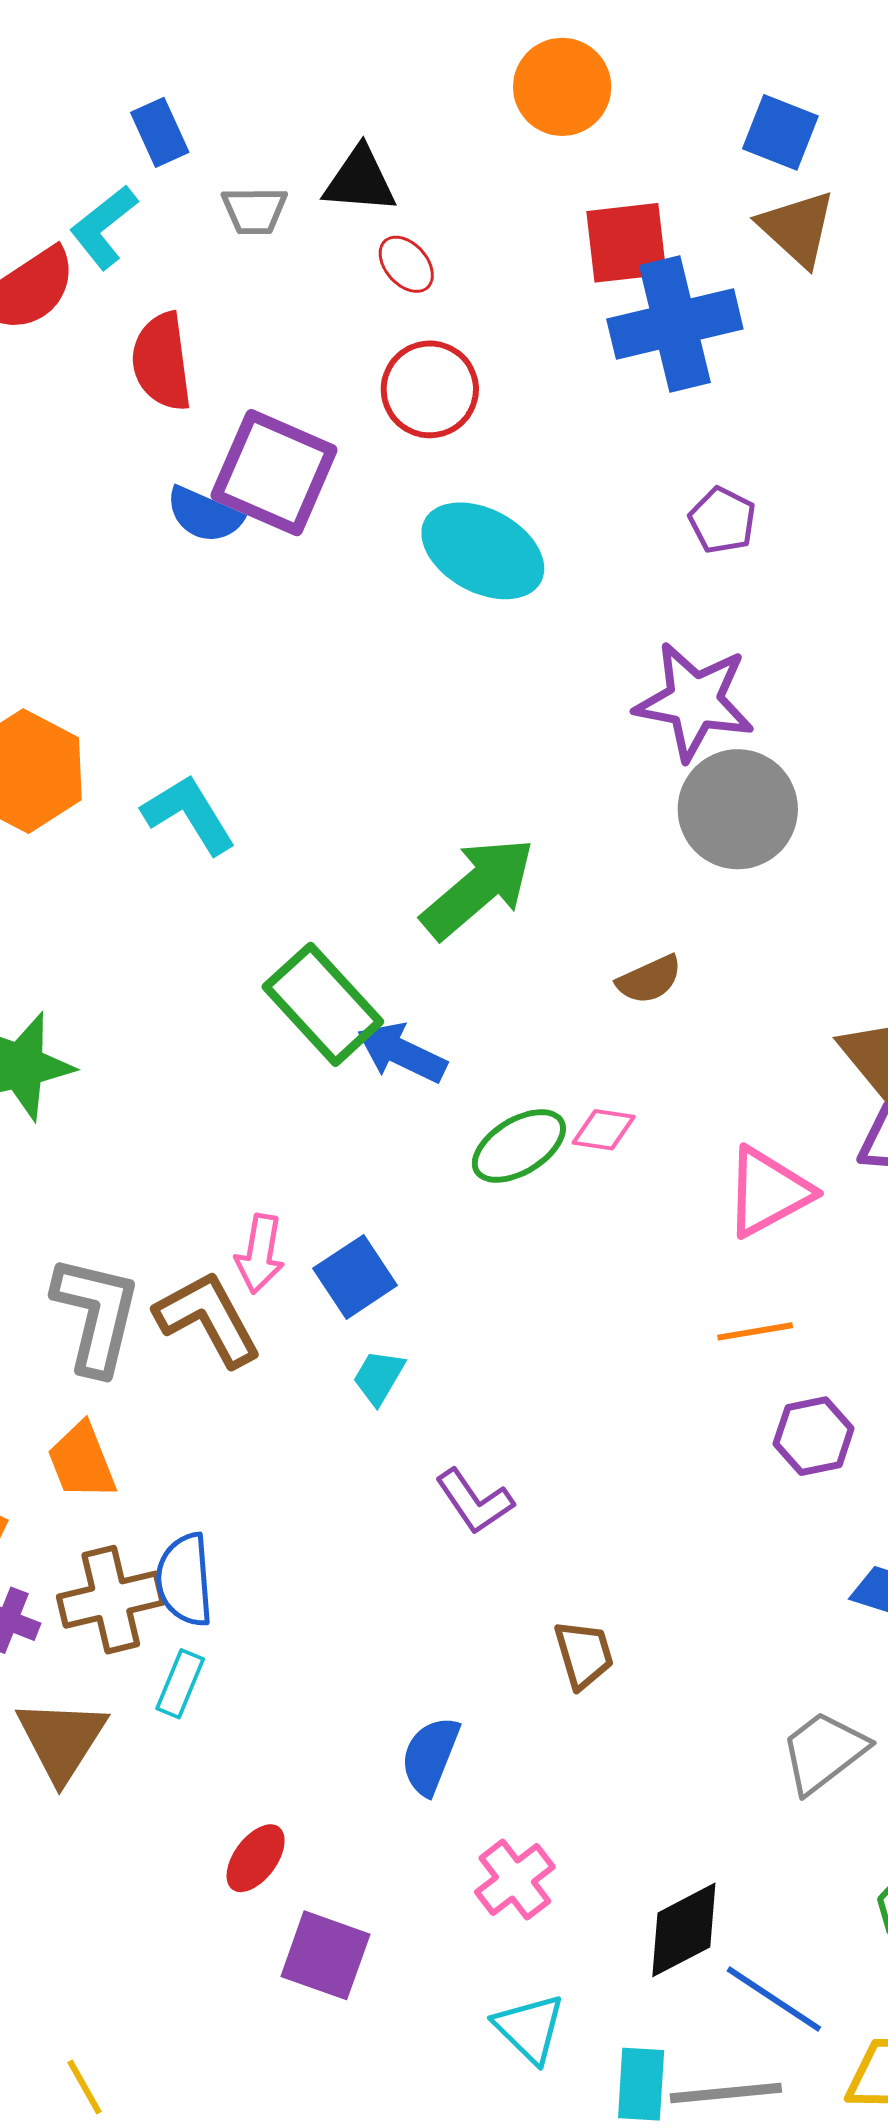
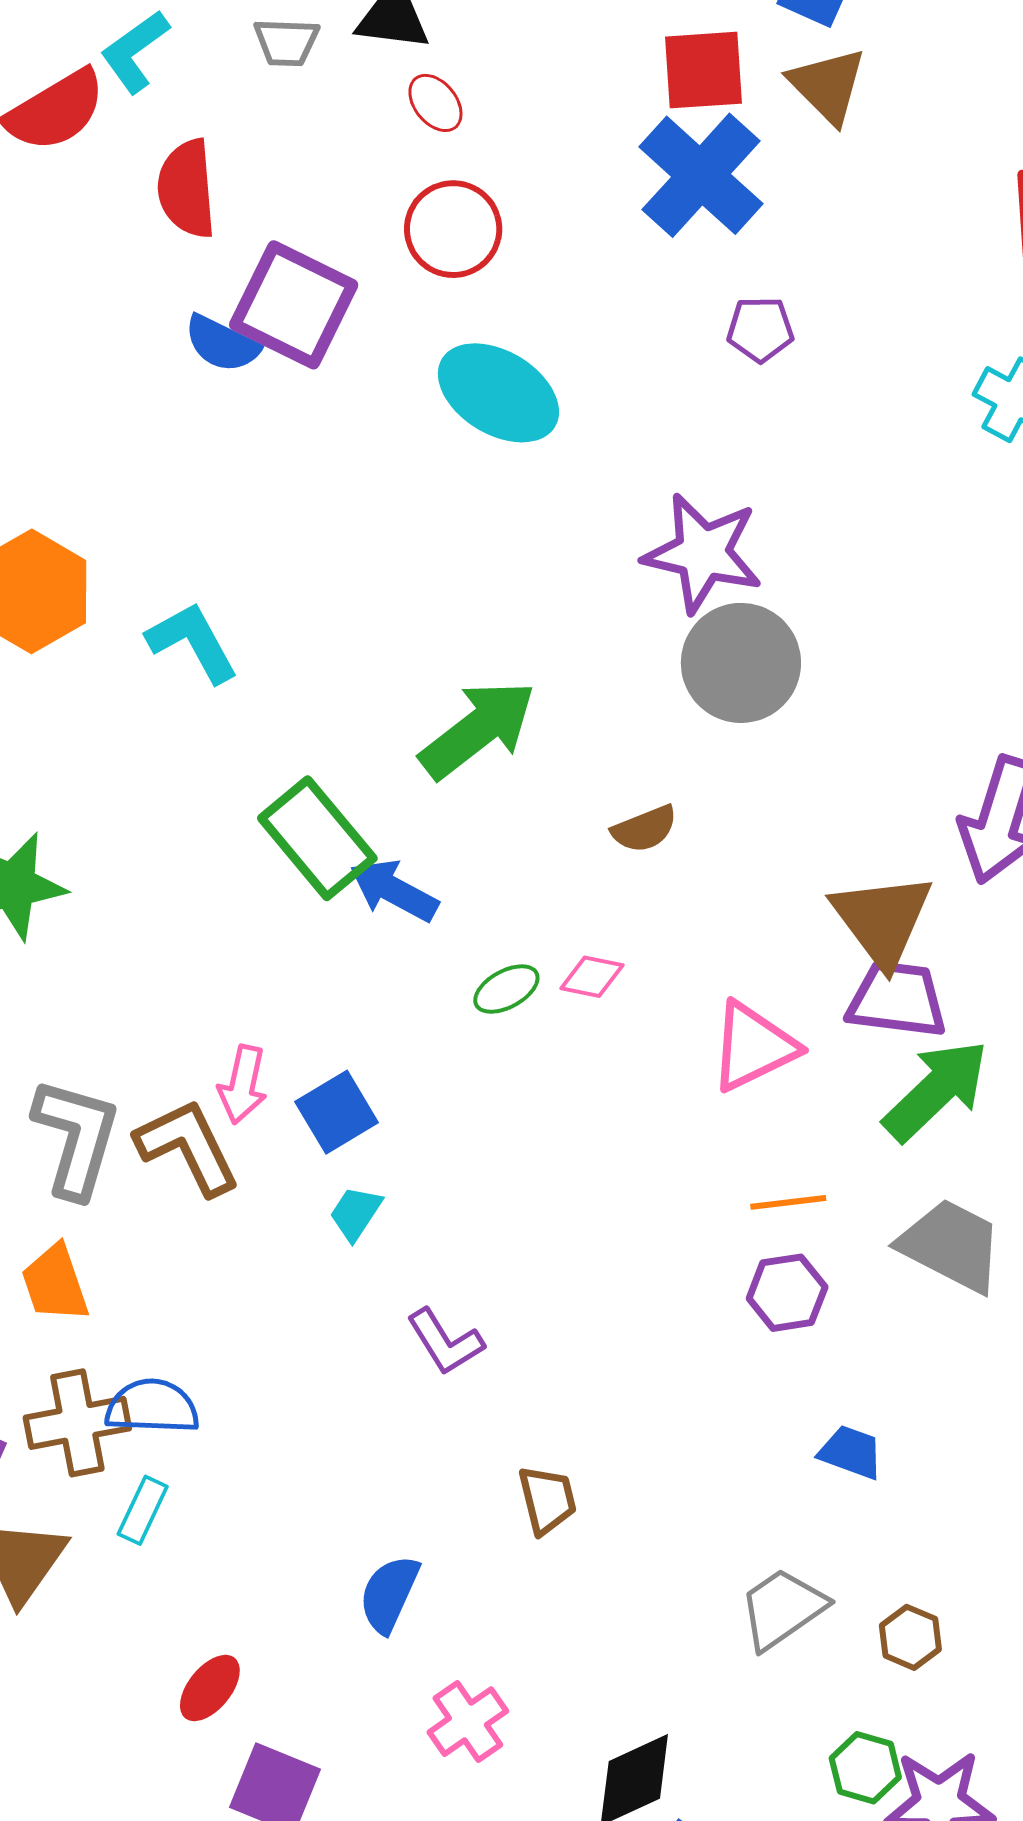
red square: (626, 243) -> (704, 70), moved
blue cross: (675, 324) -> (701, 175), turned -37
purple pentagon: (722, 520) -> (760, 329), moved, turned -30
green ellipse: (519, 1146) -> (506, 989), size x0.7
orange line: (755, 1331) -> (788, 1202), moved
blue semicircle: (185, 1580) -> (152, 1407), turned 94

